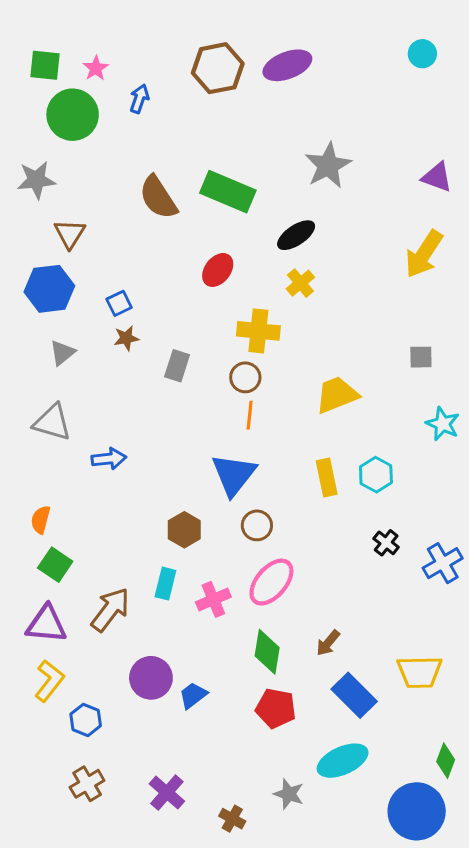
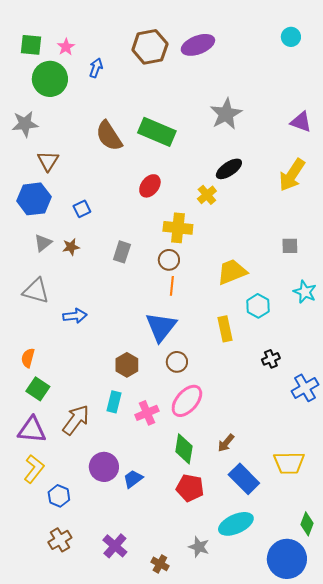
black ellipse: (296, 235) -> (229, 169), moved
brown star: (126, 338) -> (71, 247), moved
cyan hexagon: (376, 475) -> (258, 306), moved
black cross: (386, 543) -> (271, 359), moved, turned 30

